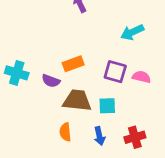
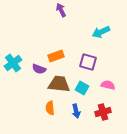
cyan cross: (17, 73) -> (13, 63), turned 36
pink semicircle: (141, 77) -> (108, 85), moved
cyan square: (107, 106) -> (82, 88), turned 32

